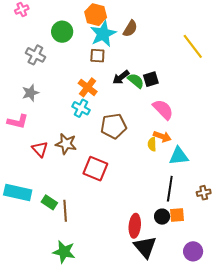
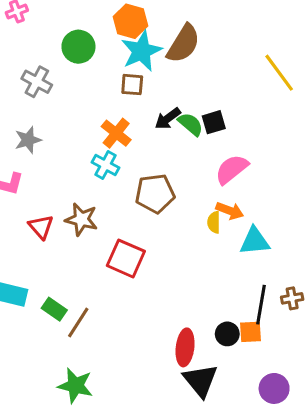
brown semicircle: (130, 29) -> (183, 44), size x1.5
pink semicircle: (163, 110) -> (232, 169), turned -85
black line: (170, 189) -> (261, 305), moved
brown line: (65, 211) -> (78, 323), turned 35

